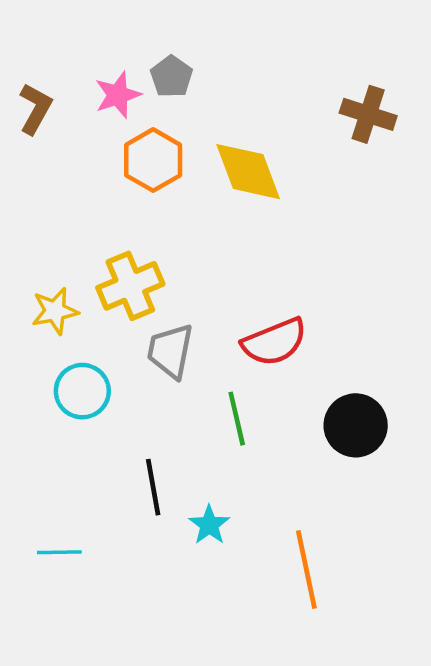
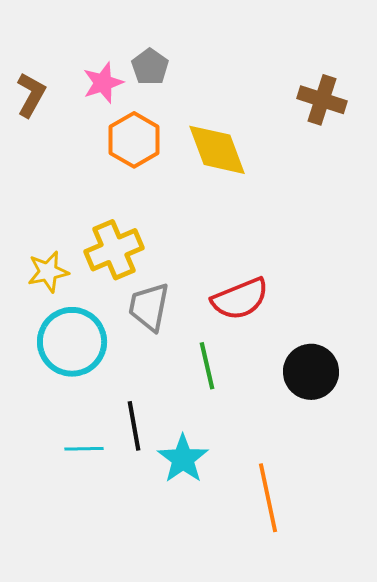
cyan circle: (82, 391) -> (72, 342), size x1.4
cyan star: (209, 525) -> (183, 459), size x1.4
cyan line: (59, 552) -> (84, 449), moved

